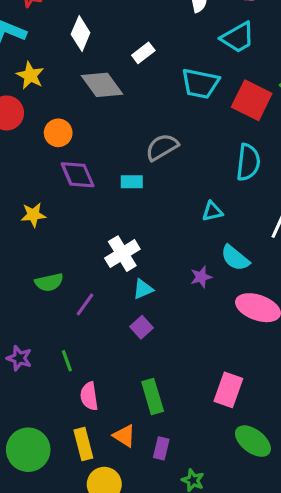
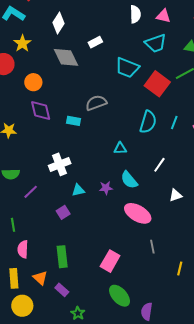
cyan triangle: (143, 289) -> (78, 190), moved
purple rectangle: (161, 448) -> (62, 290), turned -72

